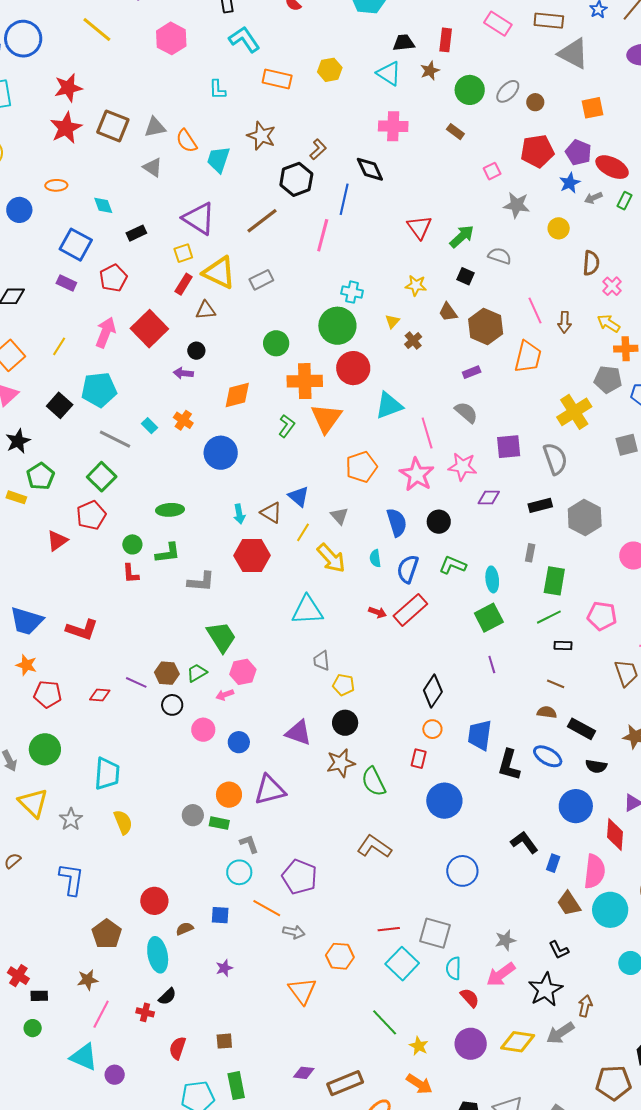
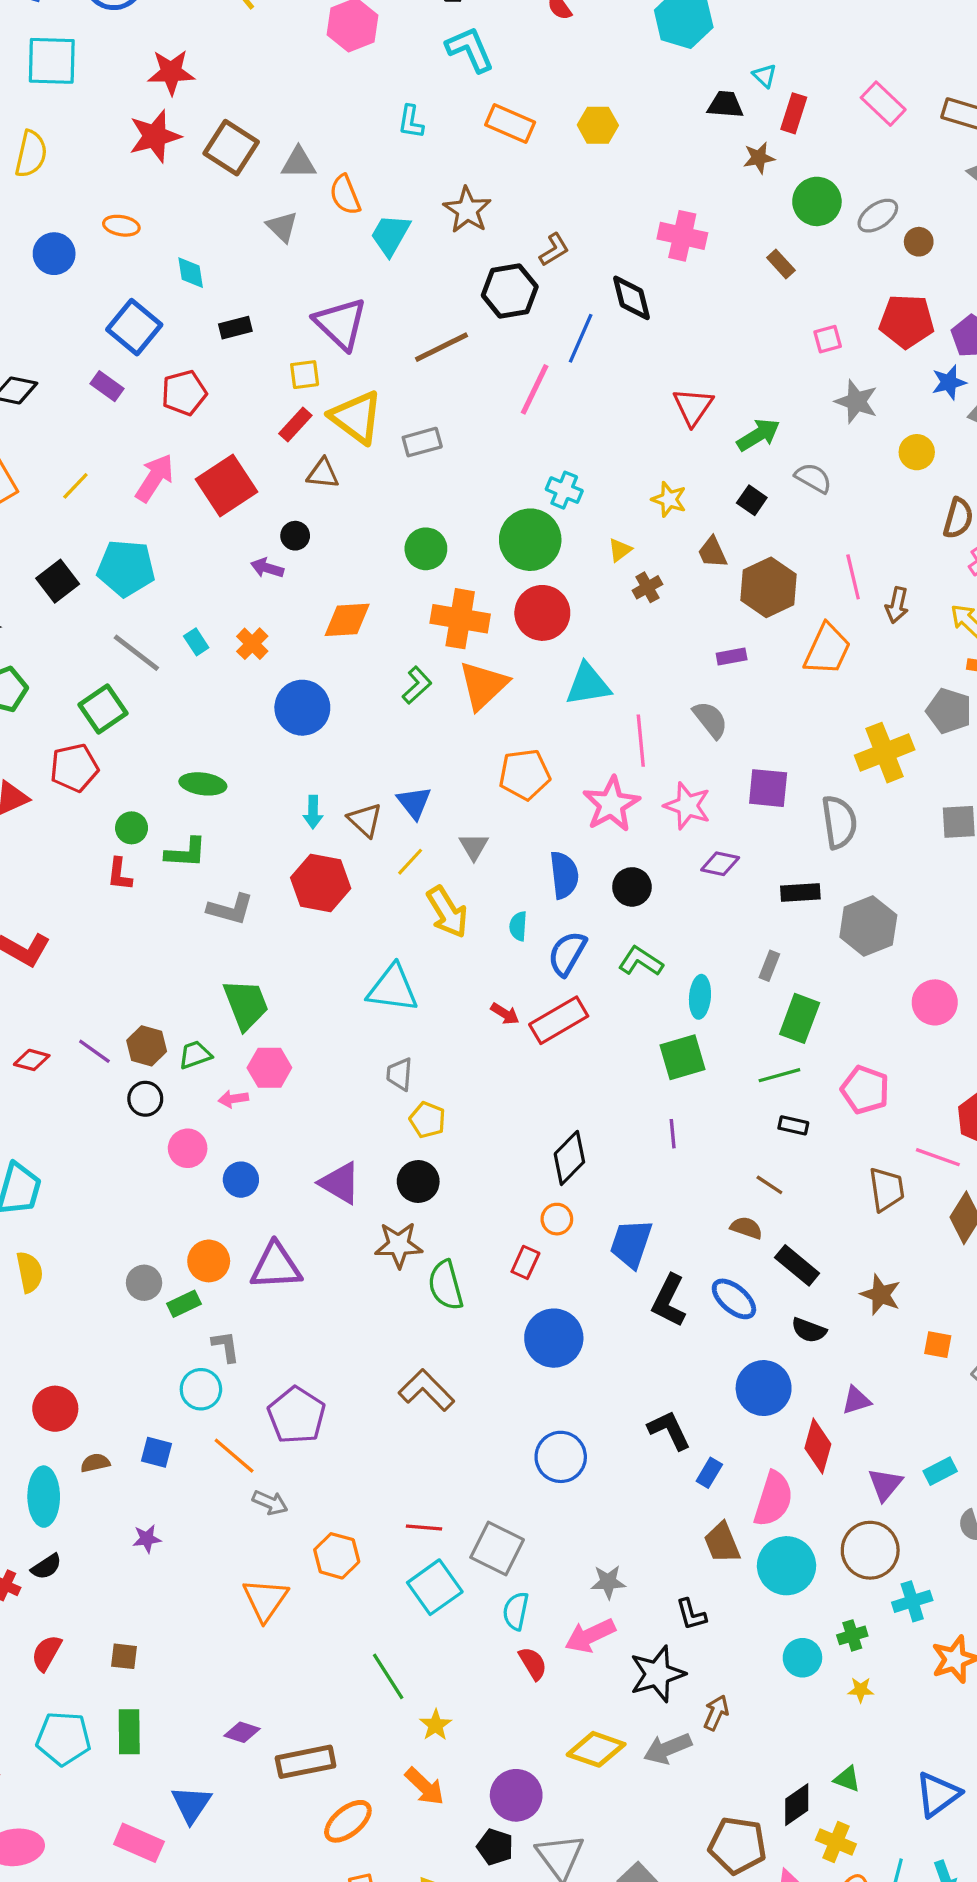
cyan triangle: (389, 73) -> (765, 76), moved, size x0.6
green rectangle: (219, 823) -> (184, 1304), turned -48
purple circle: (471, 1044) -> (516, 1795), moved

